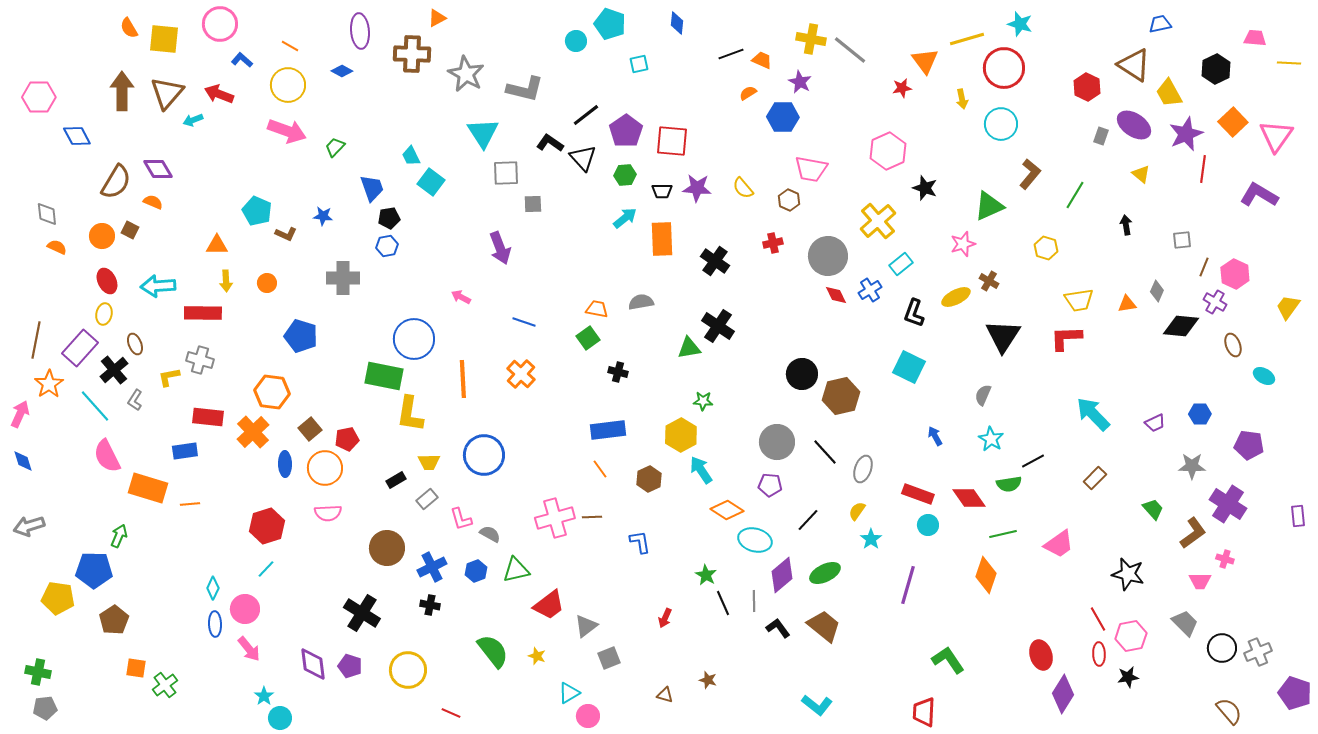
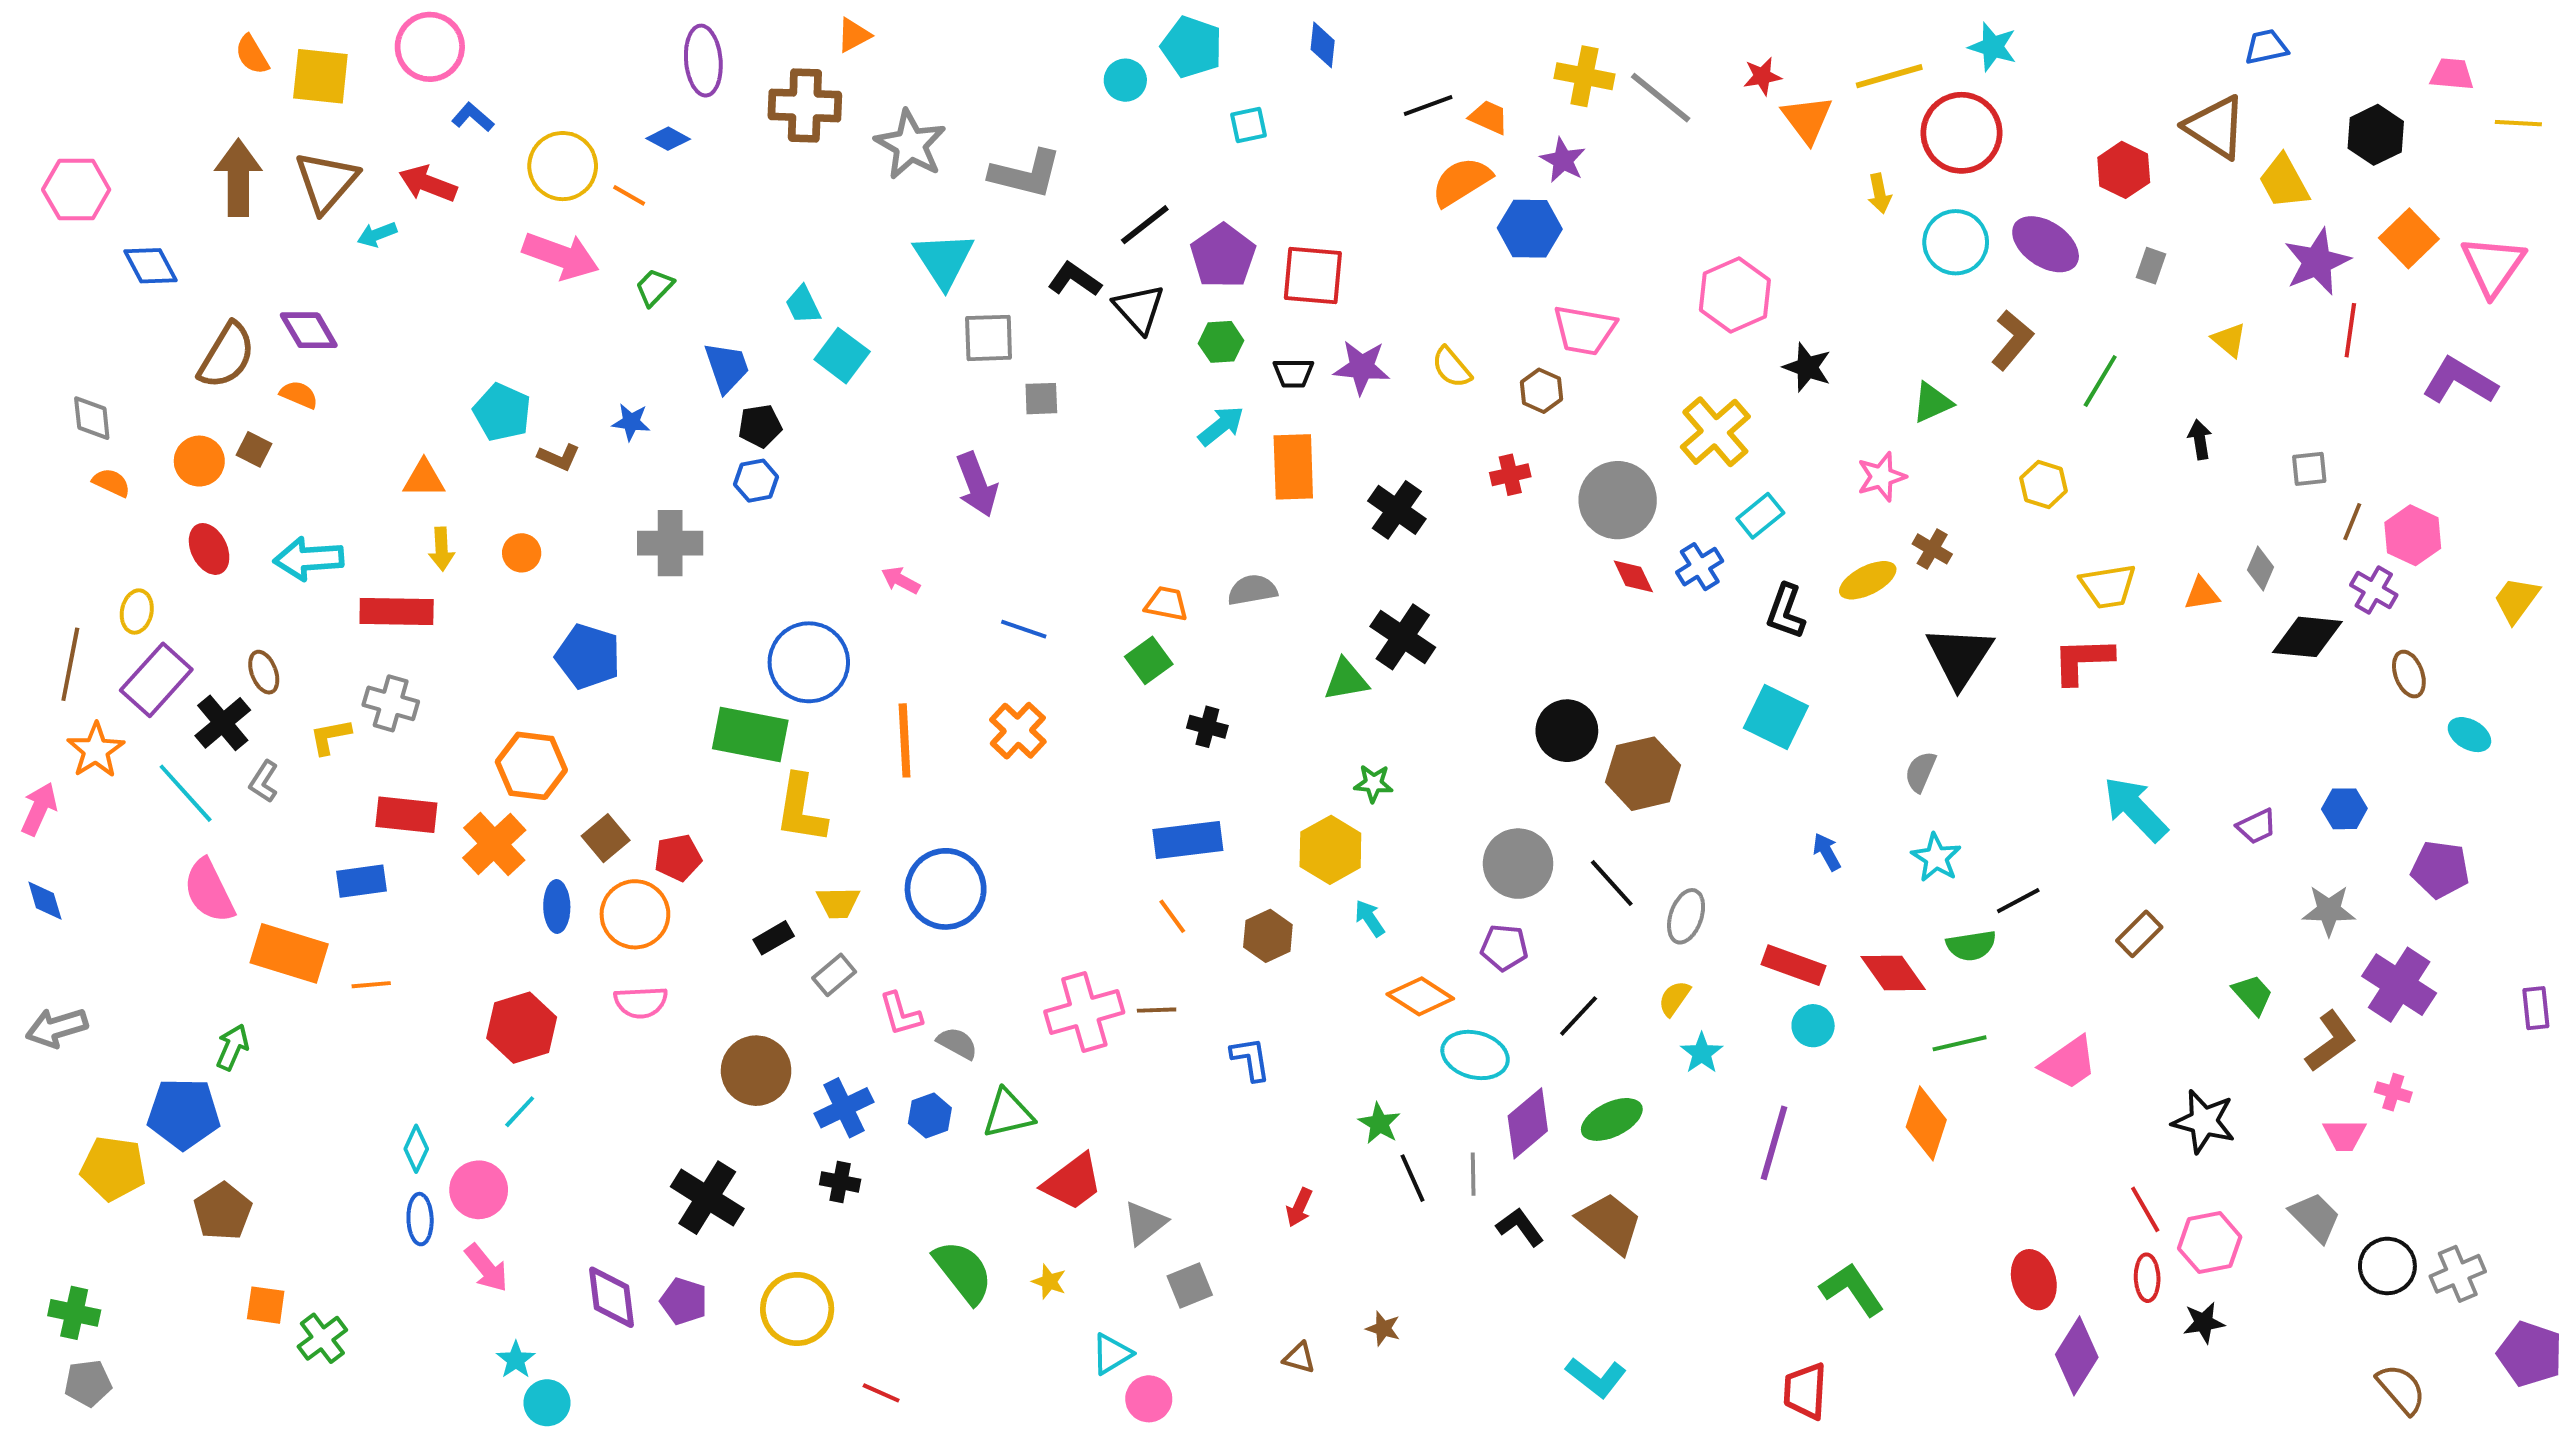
orange line: (290, 46) -> (629, 195), moved
red star: (902, 88) -> (1762, 76), moved
orange semicircle: (748, 93) -> (1461, 182), size x1.8
purple ellipse: (1134, 125) -> (2046, 244), moved
green triangle: (989, 206) -> (1932, 402), size x0.7
yellow ellipse: (104, 314) -> (137, 612), moved
cyan arrow: (701, 470) -> (1370, 918), size x0.7

